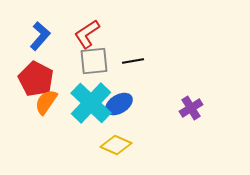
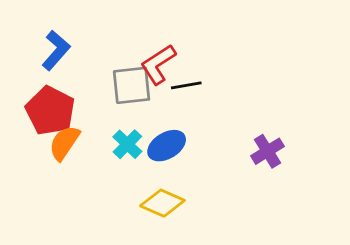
red L-shape: (87, 34) -> (158, 64), moved
cyan cross: (91, 103) -> (127, 144), size x0.5

